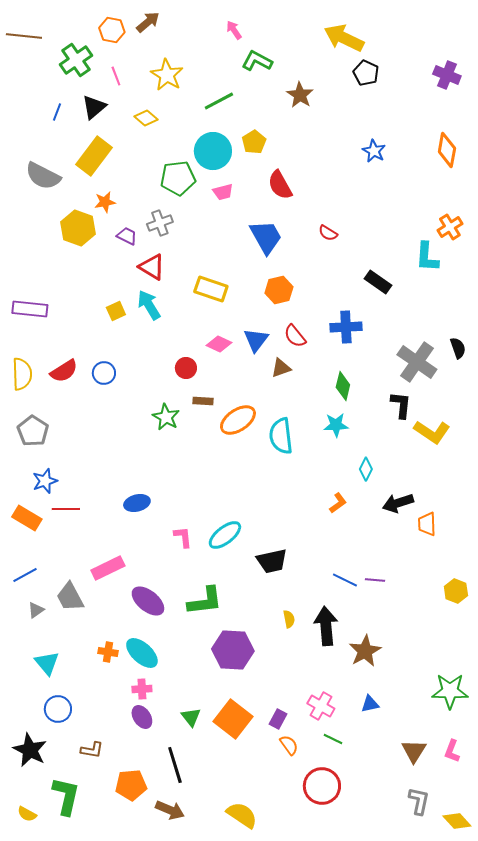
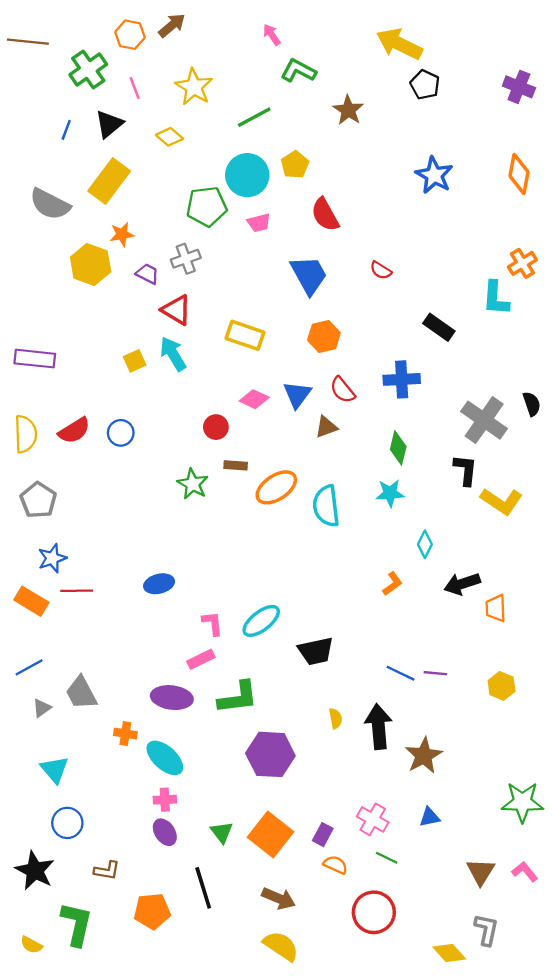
blue star: (374, 151) -> (434, 175), size x1.4
pink rectangle: (108, 568) -> (201, 659), moved, size x0.7
yellow hexagon: (456, 591) -> (502, 686), moved
purple ellipse: (148, 601) -> (172, 698), turned -32
orange cross: (108, 652) -> (125, 734), moved
orange semicircle: (289, 745) -> (335, 865), turned -30
pink L-shape: (452, 751) -> (525, 872), turned 120
brown arrow: (170, 810) -> (279, 898), moved
yellow diamond: (457, 821) -> (449, 953), moved

